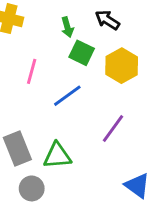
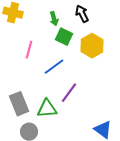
black arrow: (107, 20) -> (82, 14), turned 30
purple line: (113, 128) -> (69, 93), moved

